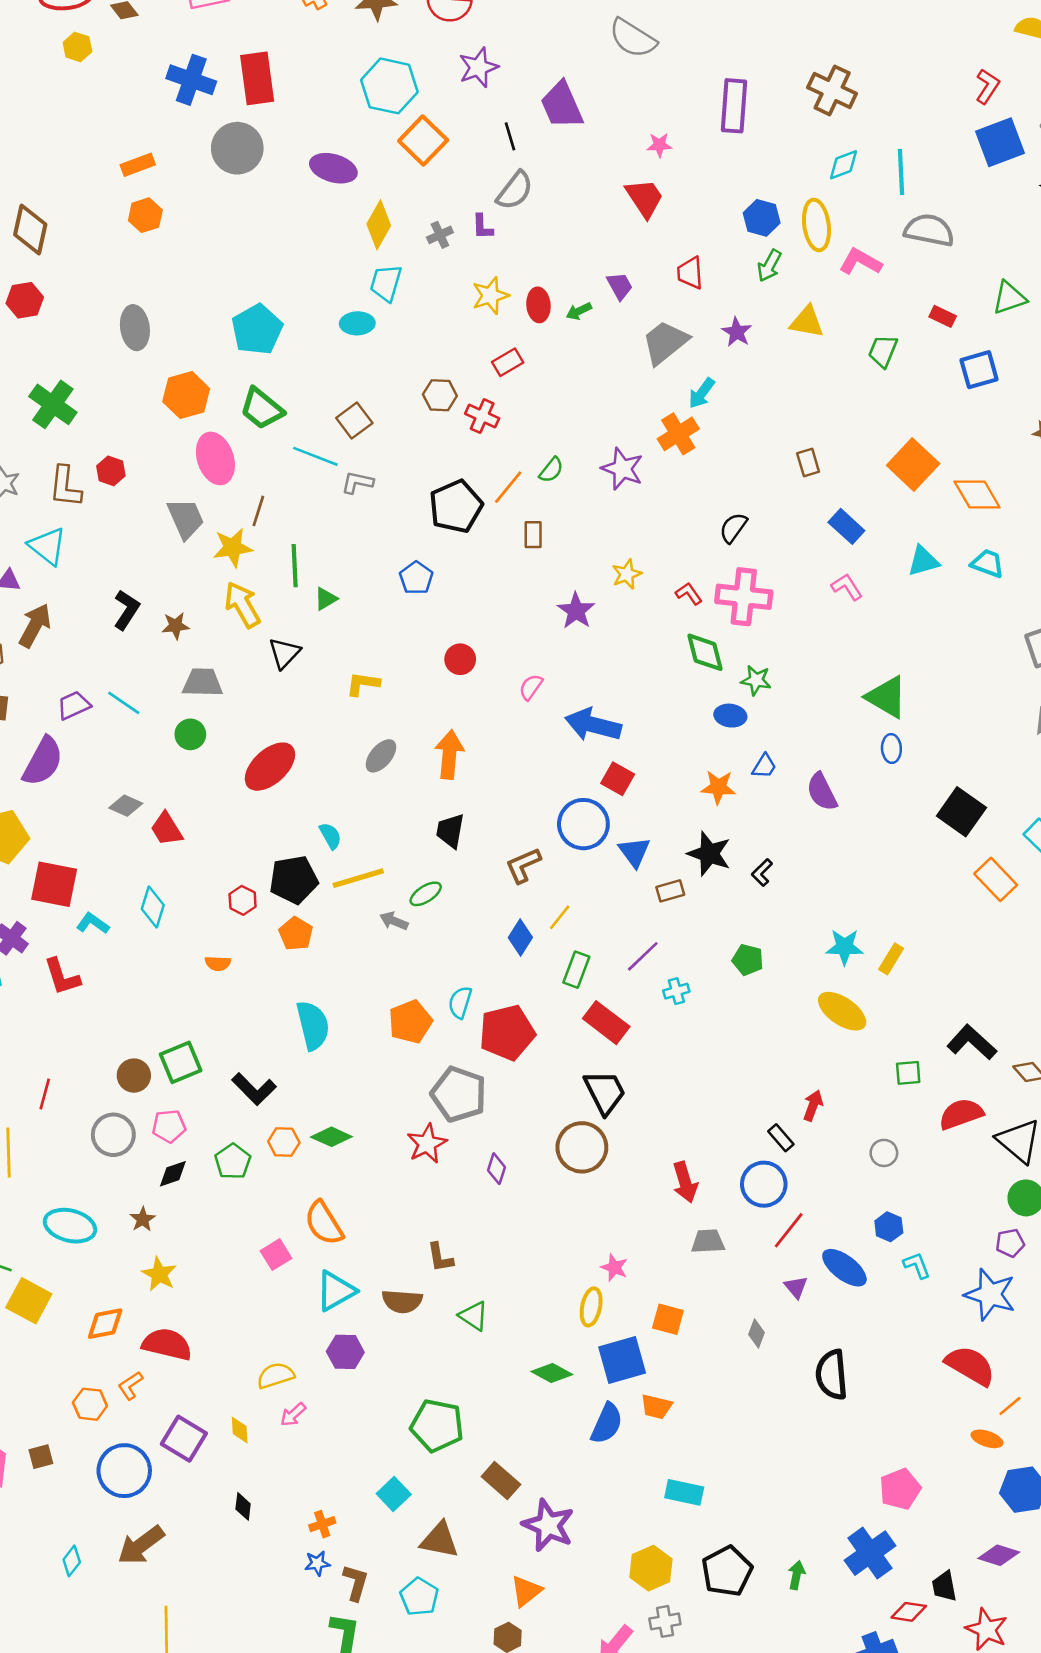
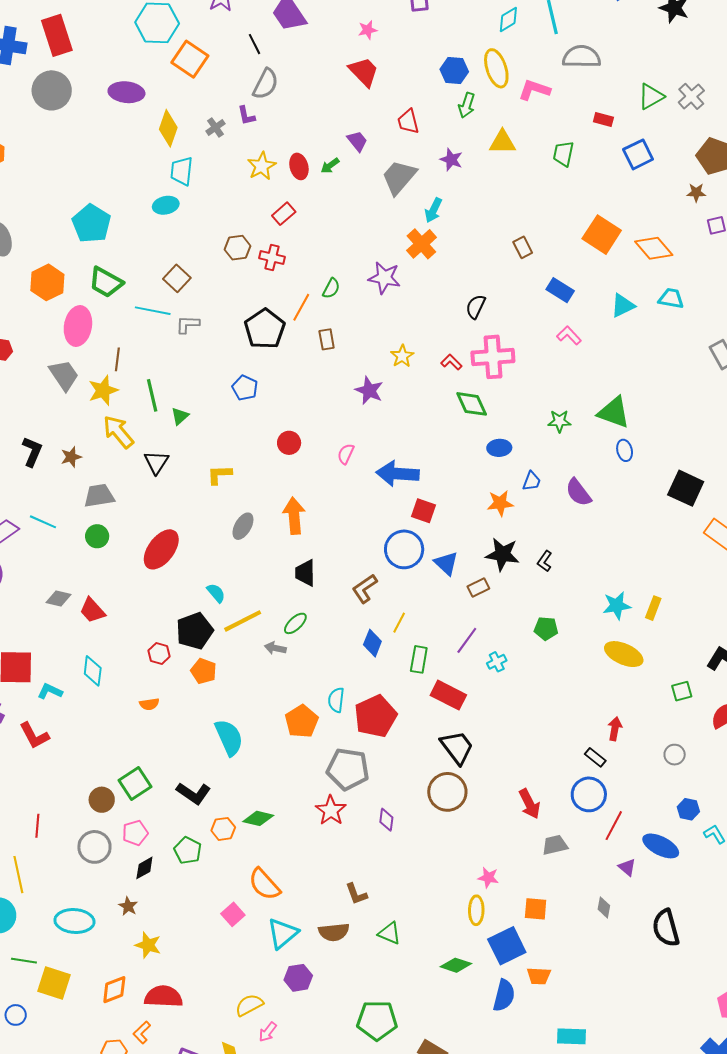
pink ellipse: (215, 458) -> (78, 326), turned 39
green star: (756, 680) -> (559, 421), moved

